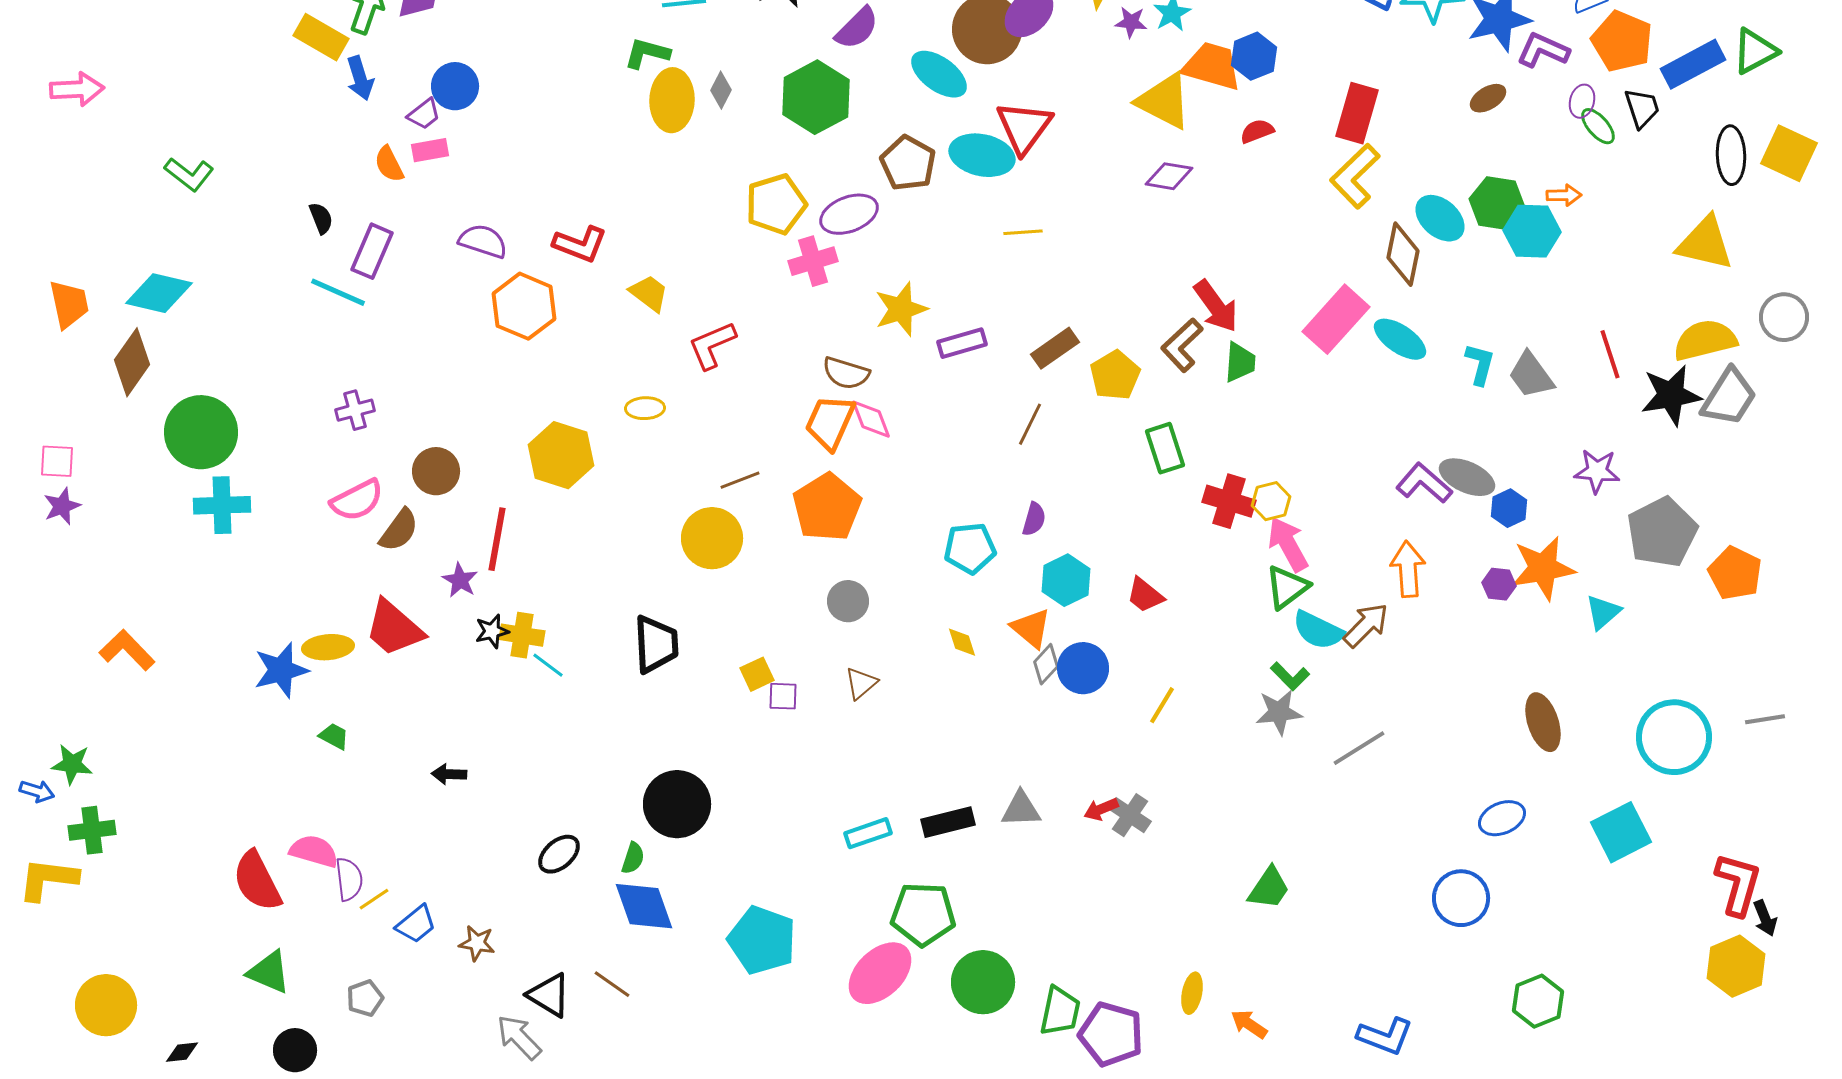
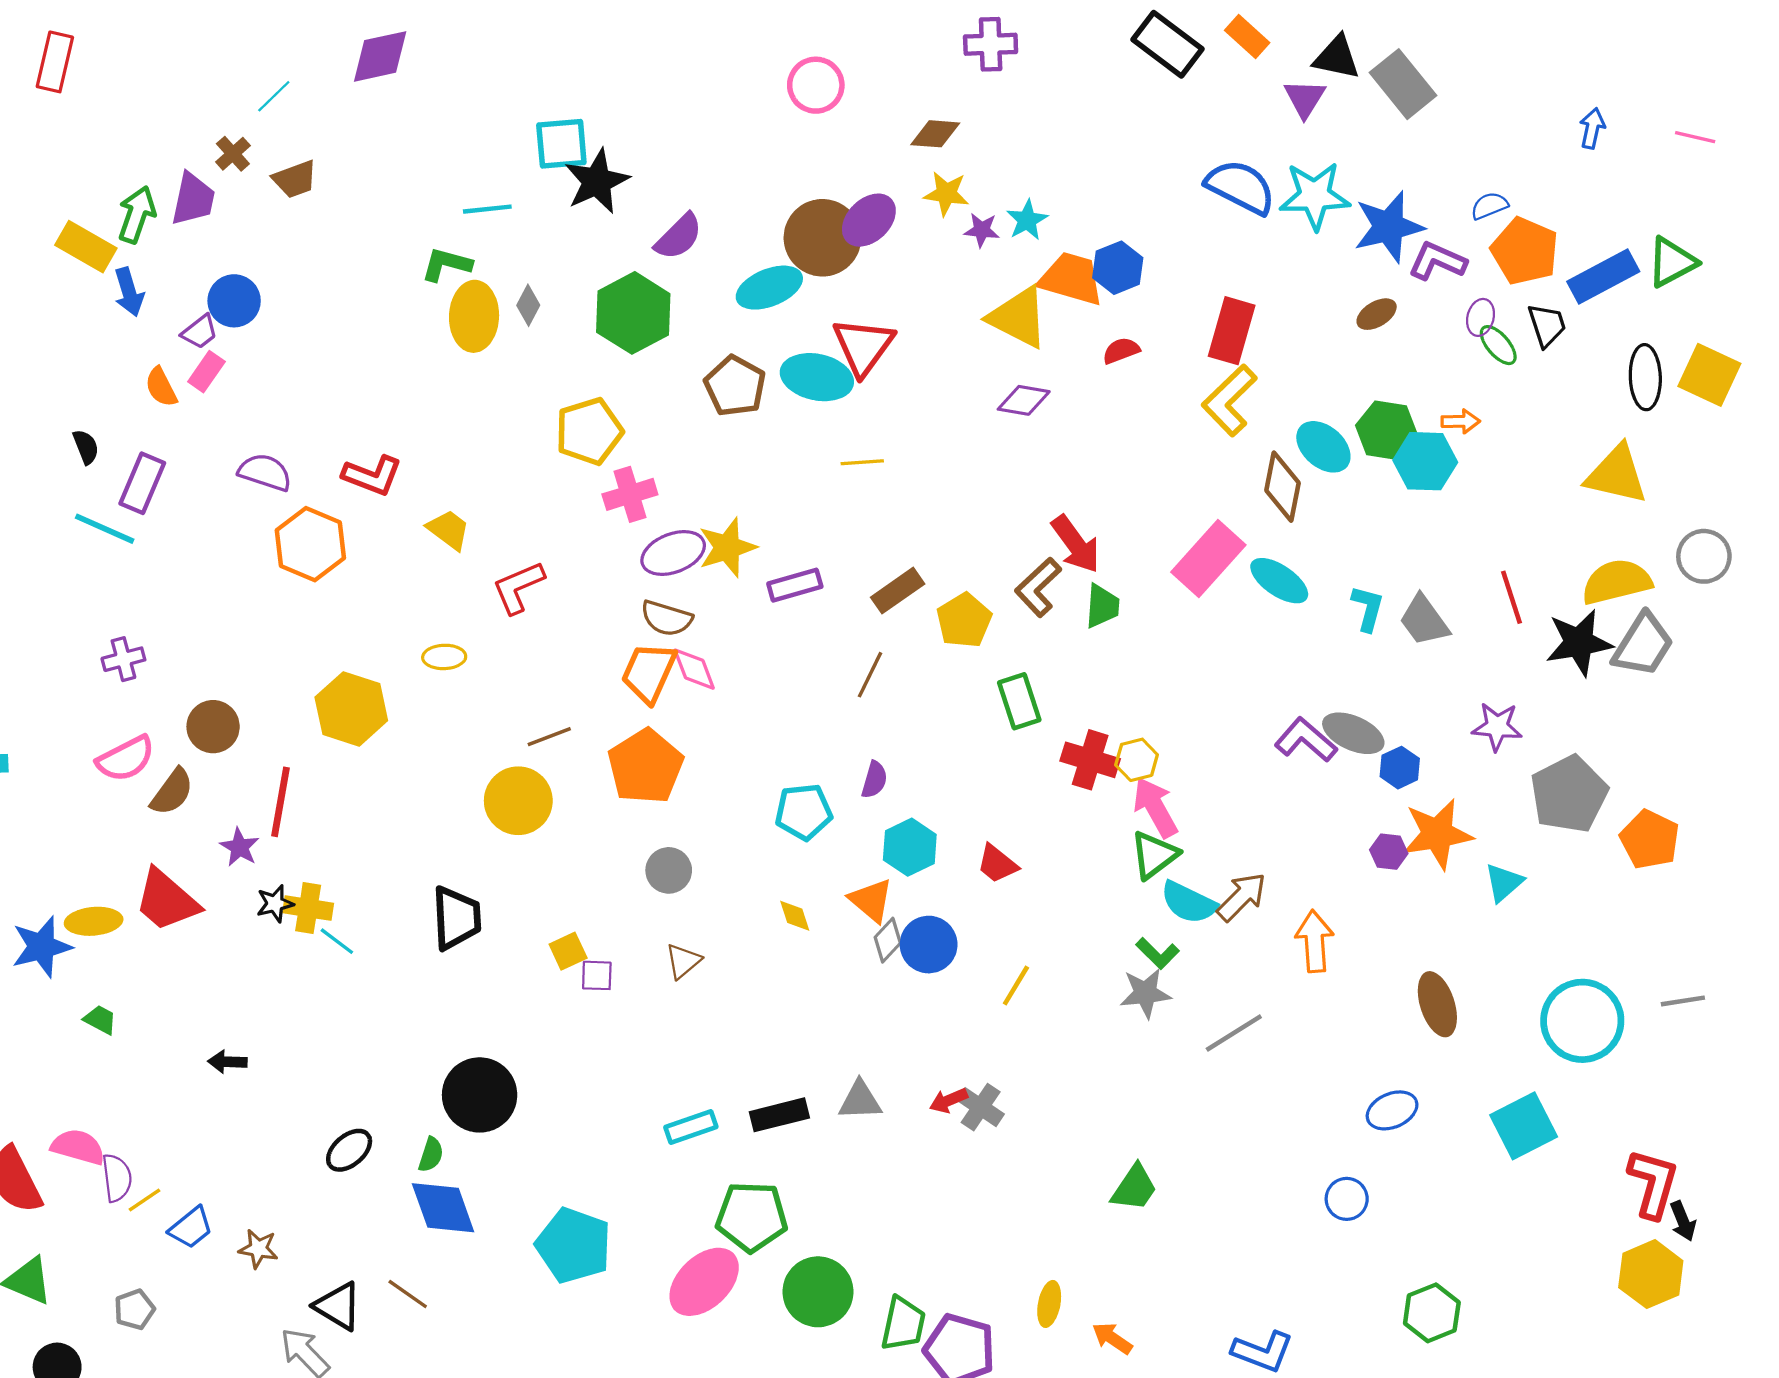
cyan ellipse: (939, 74) -> (769, 288), turned -58
pink rectangle: (430, 150) -> (206, 372), turned -45
purple ellipse: (849, 214) -> (673, 553), moved
orange arrow: (1408, 569) -> (1315, 941), moved
blue circle: (1461, 898) -> (1347, 1199), size x0.7

